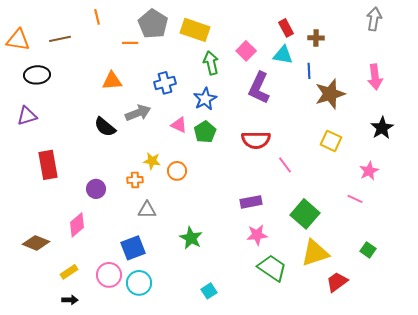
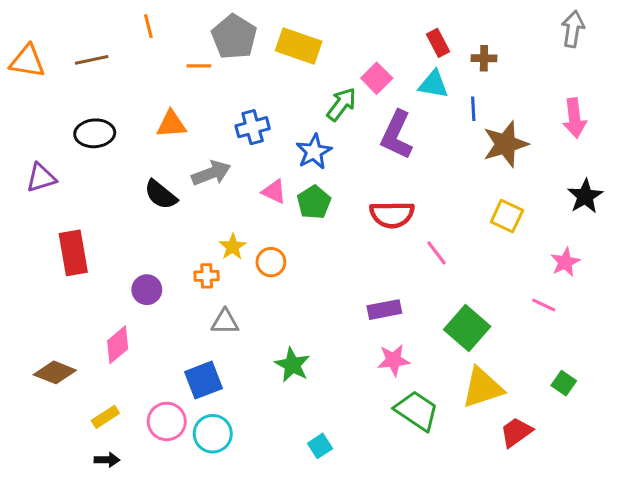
green arrow: (211, 63) -> (341, 104), moved, turned 50
black ellipse: (37, 75) -> (95, 133), moved
yellow star: (152, 161) -> (233, 247), turned 30

